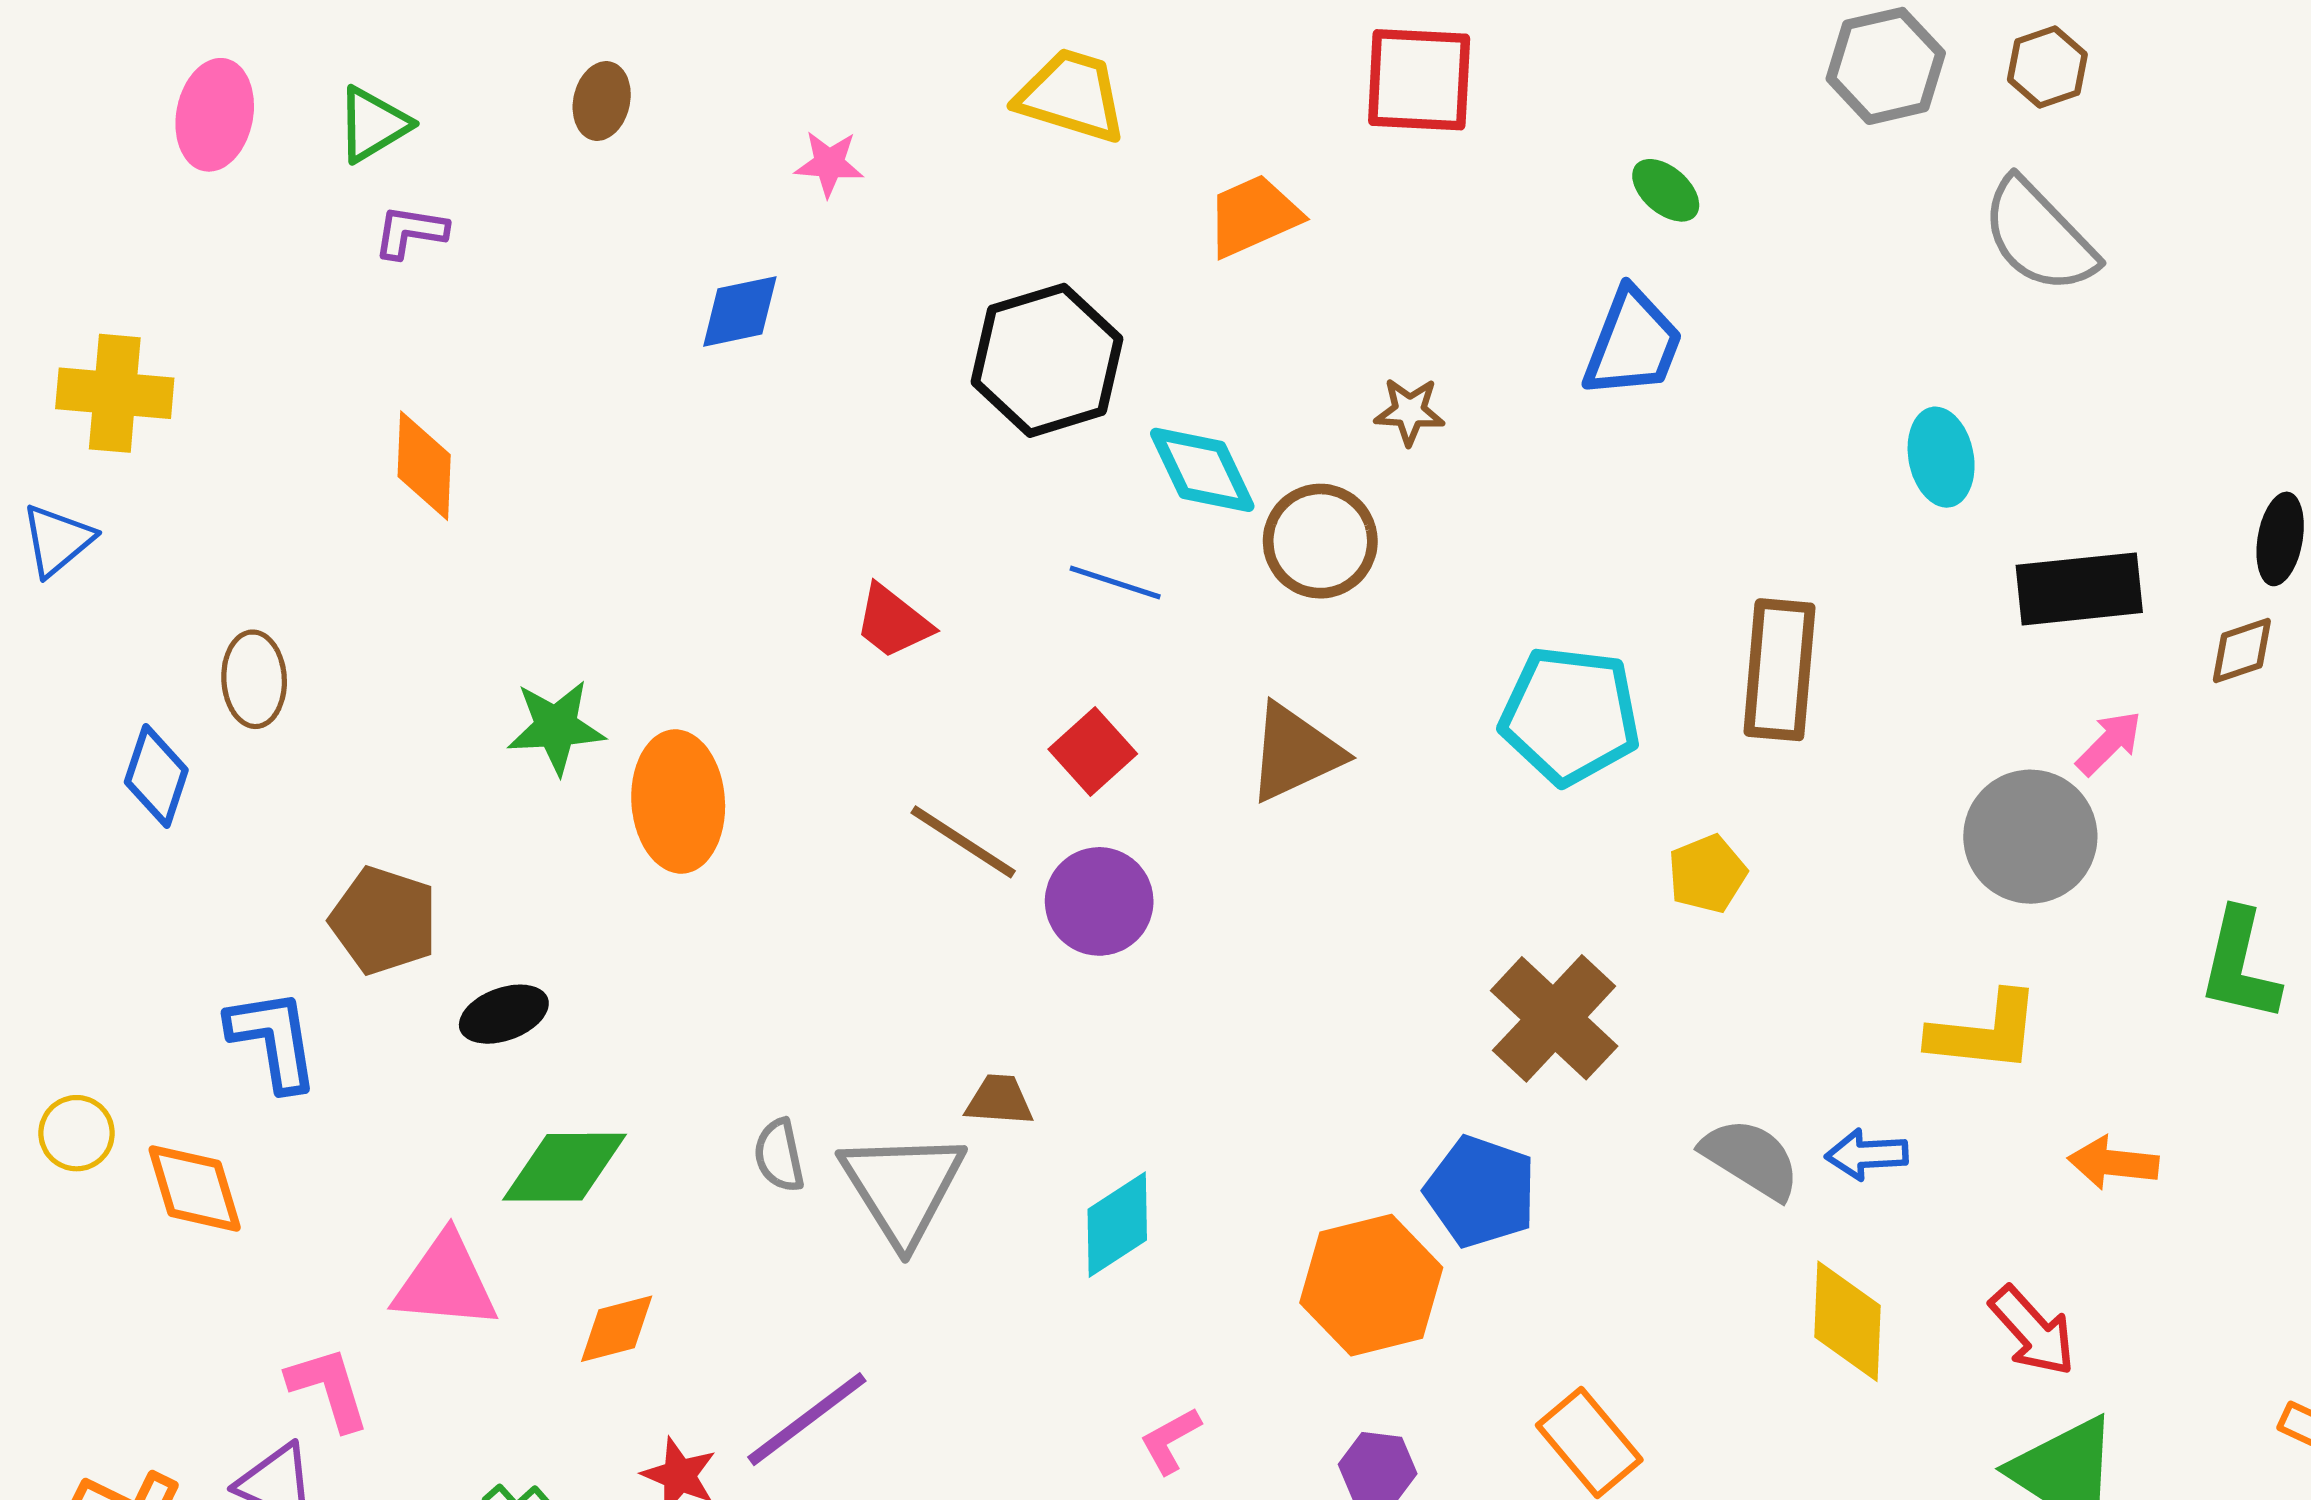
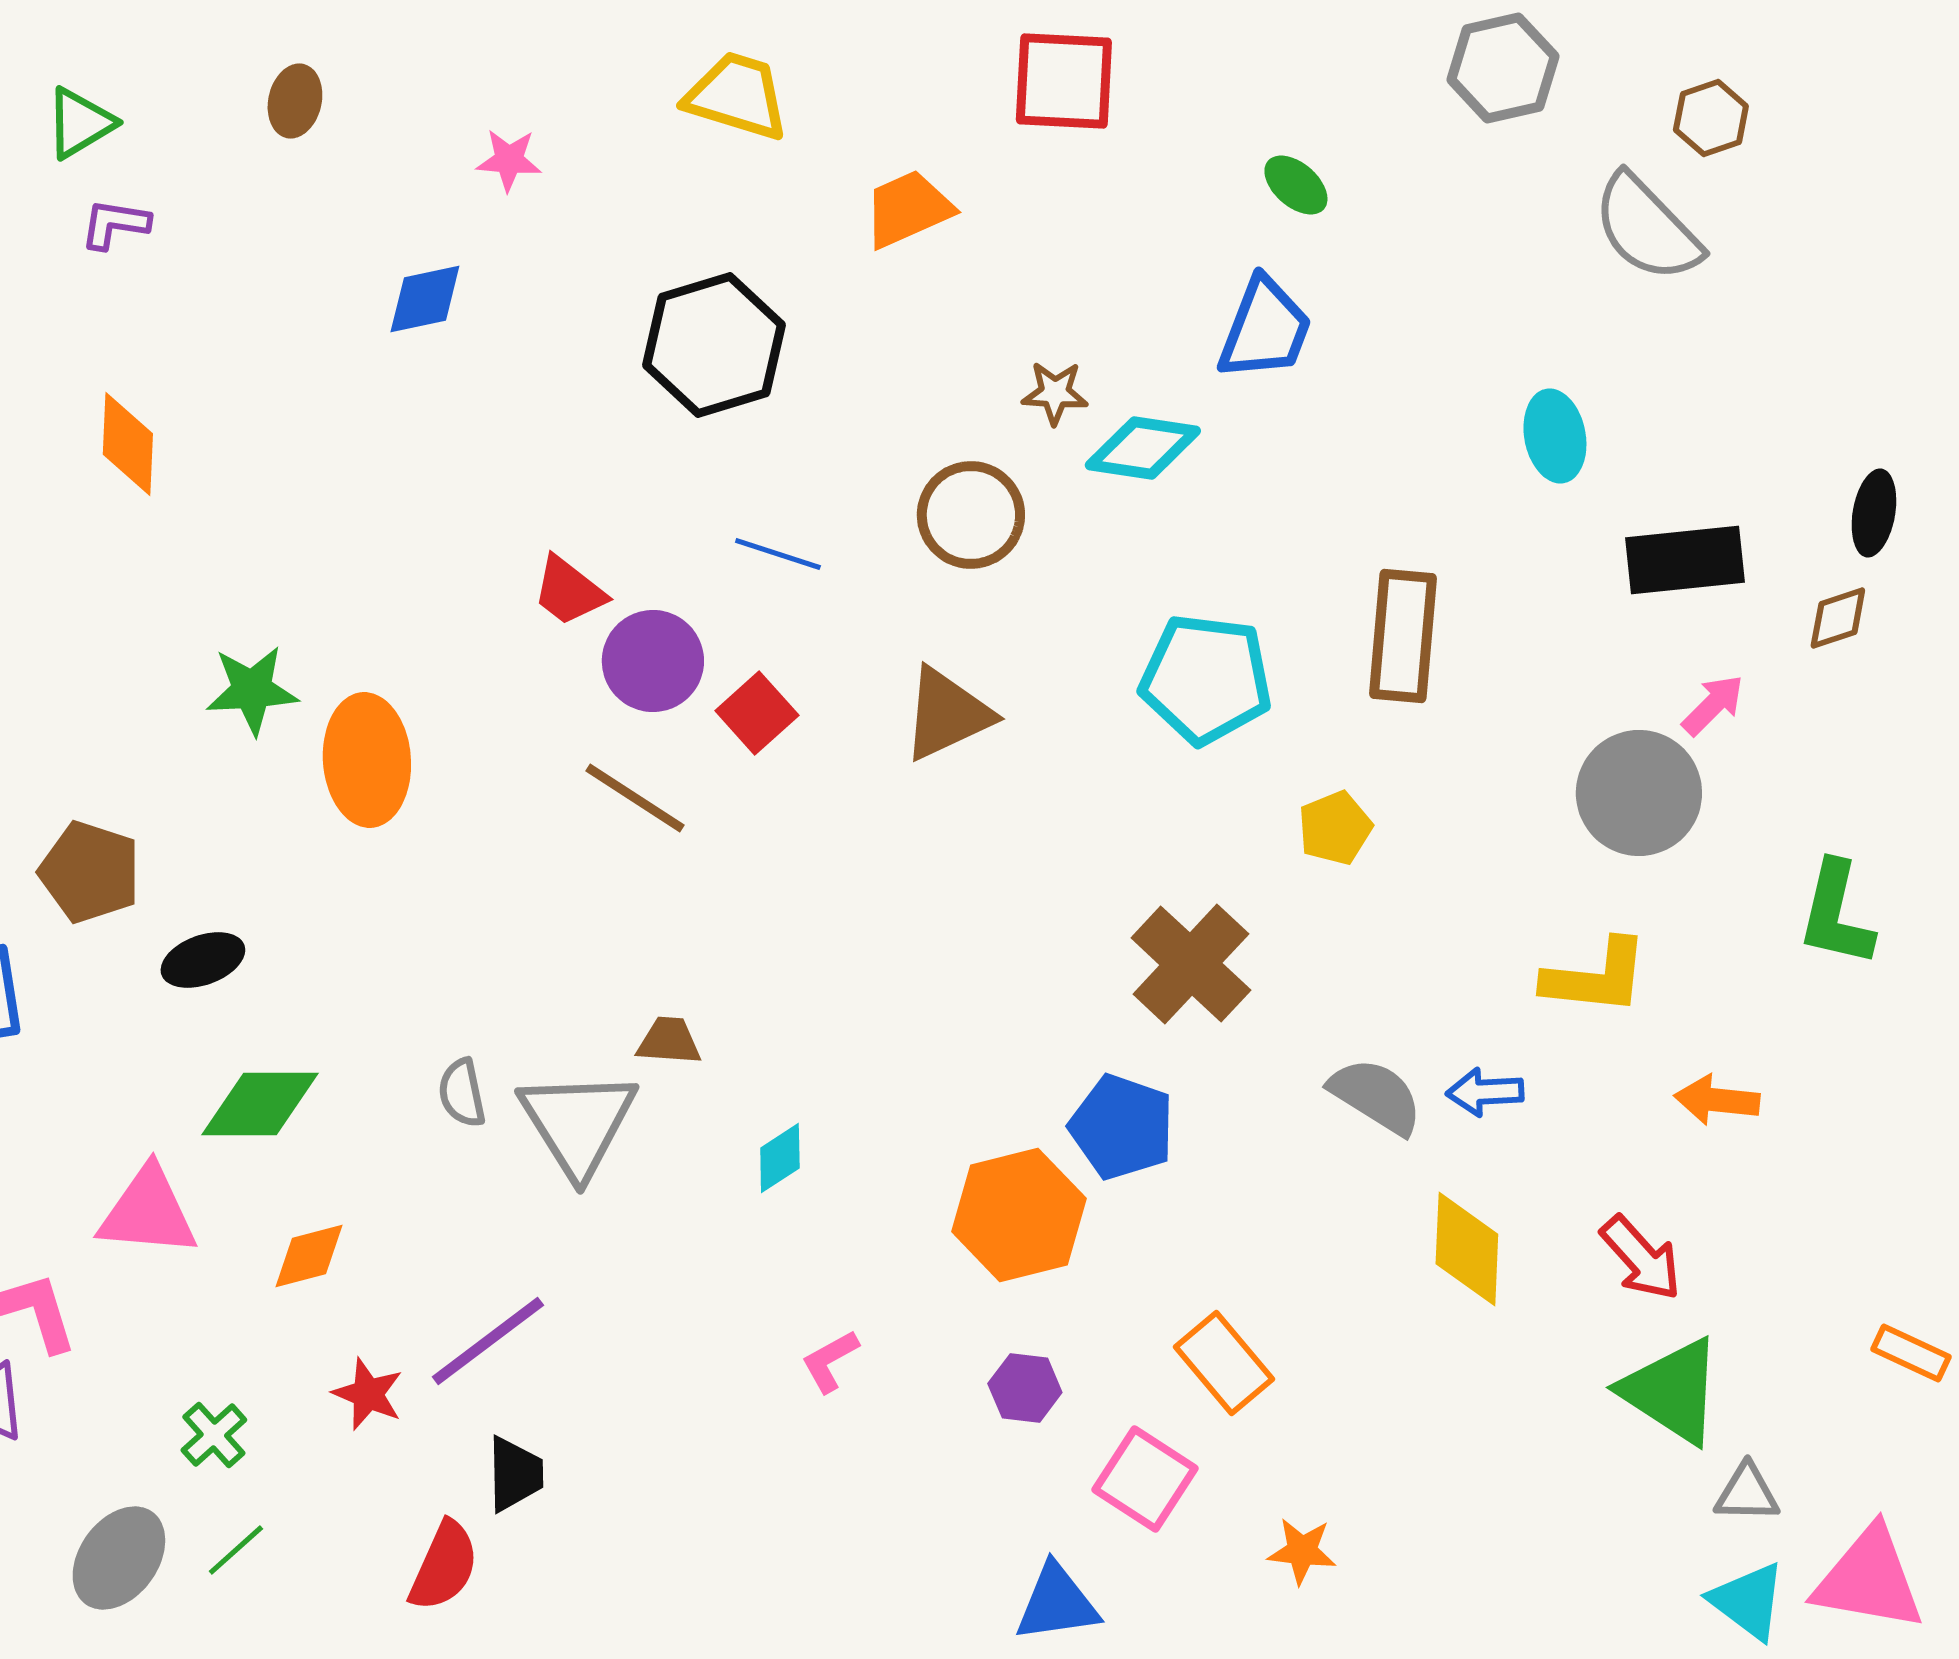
brown hexagon: (2047, 67) -> (1711, 118), moved
cyan diamond: (1202, 470) -> (1143, 448), moved, turned -56
purple circle: (1099, 901) -> (653, 661), moved
cyan diamond: (1117, 1225) -> (780, 1158), size x0.7

